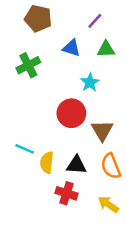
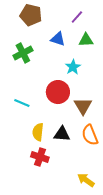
cyan line: (25, 149) -> (22, 103), moved
red cross: (67, 193) -> (40, 157), moved
yellow arrow: (108, 204) -> (86, 180), moved

